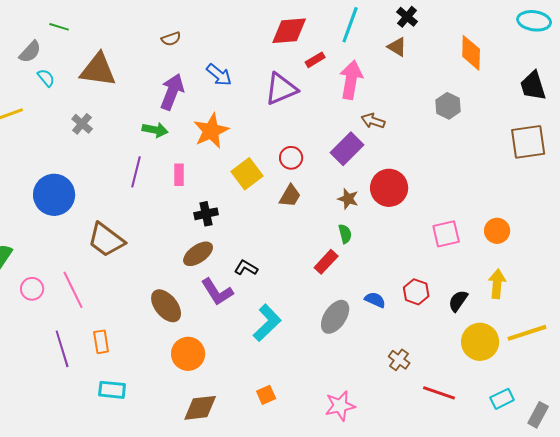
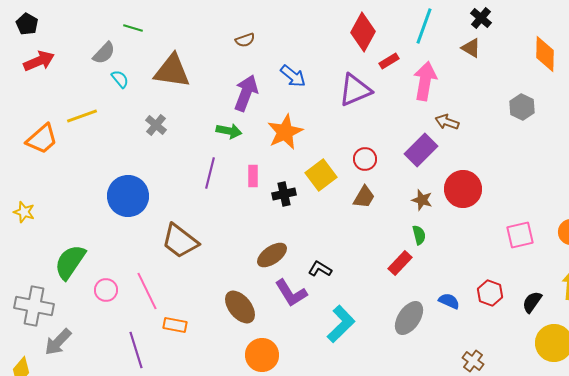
red diamond: (289, 31) -> (363, 32), turned -57
black cross: (206, 214) -> (284, 194), moved
orange rectangle: (101, 342) -> (175, 325), moved, turned -70

